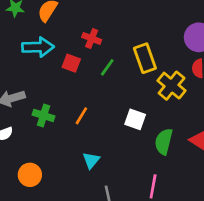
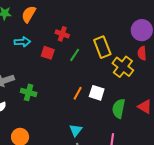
cyan arrow: (38, 47) -> (22, 42), size x0.7
orange line: (81, 116) -> (78, 93), moved
cyan triangle: (91, 160) -> (76, 130), moved

